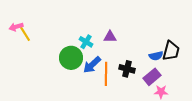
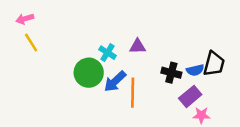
pink arrow: (16, 27) -> (25, 19), moved
black cross: (127, 69) -> (171, 73), moved

